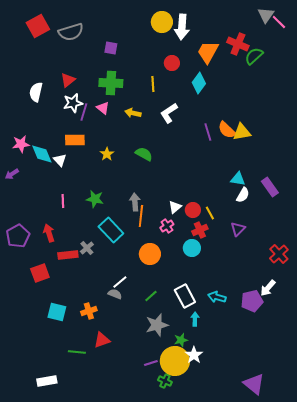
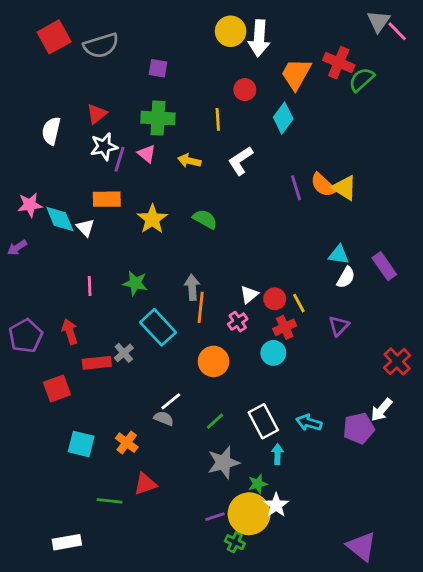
yellow triangle: (242, 132) -> (344, 188), turned 42
yellow star: (107, 154) -> (152, 219), size x1.5
orange cross: (89, 311) -> (127, 443), turned -35

